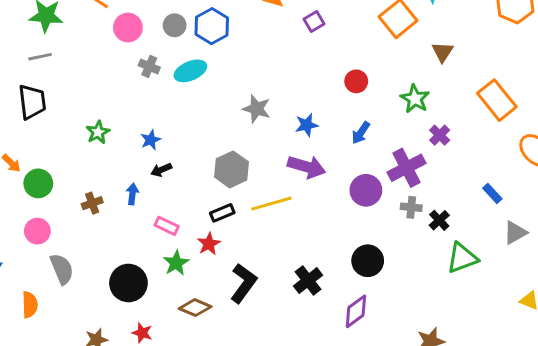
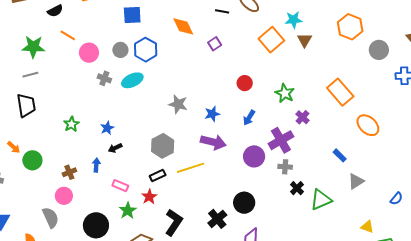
brown triangle: (443, 52) -> (304, 40), moved
black cross: (439, 220) -> (297, 188), moved
pink circle: (37, 231) -> (64, 196), moved
black circle: (368, 261) -> (244, 203), moved

